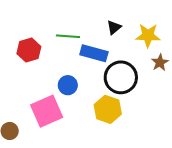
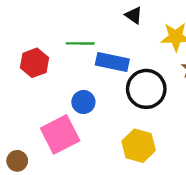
black triangle: (114, 27) -> (134, 15), moved, turned -42
yellow hexagon: (108, 109) -> (139, 146), moved

